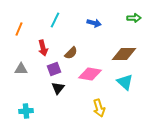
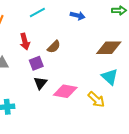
cyan line: (55, 20) -> (37, 12), turned 35
pink diamond: (90, 74) -> (65, 91), moved
yellow arrow: (99, 108) -> (96, 100), moved, turned -30

